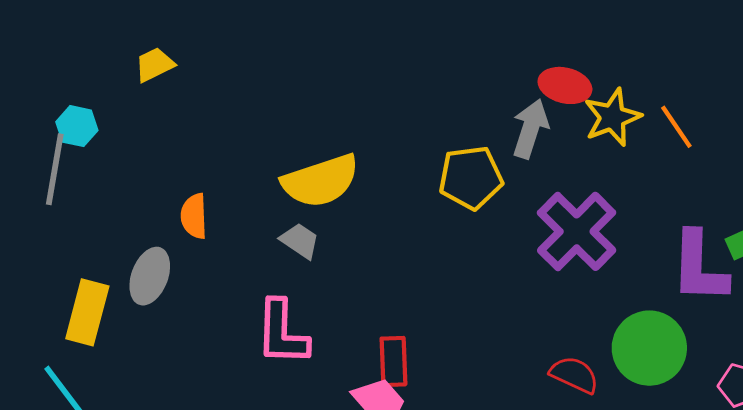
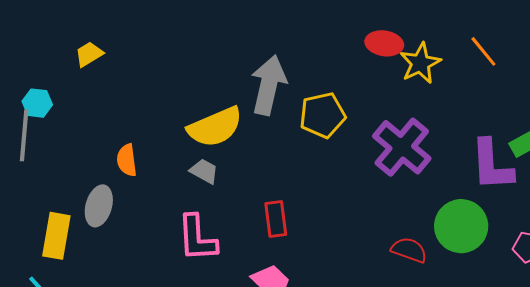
orange line: (676, 127) -> (483, 51), moved
gray arrow: (530, 129) -> (269, 85), moved, size x1.4
red rectangle: (393, 361) -> (276, 219), moved

